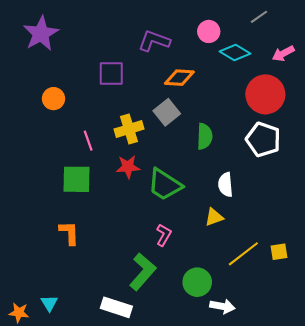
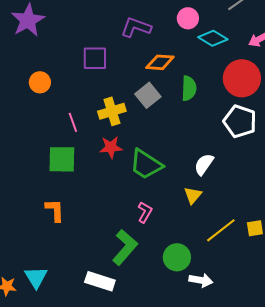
green semicircle: (205, 136) -> (189, 88), moved
white semicircle: (226, 185) -> (204, 164), turned 40
yellow triangle: (214, 217) -> (193, 195), turned -30
cyan triangle: (49, 303) -> (36, 277), size x1.4

